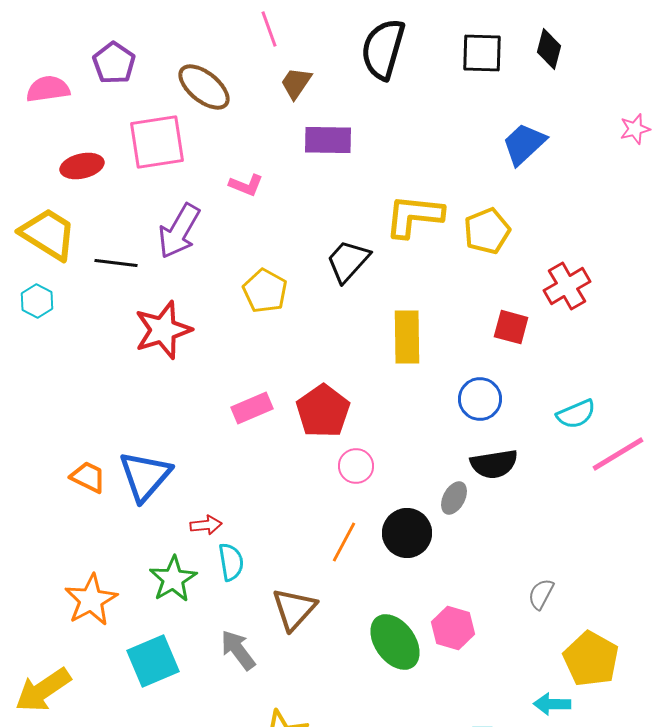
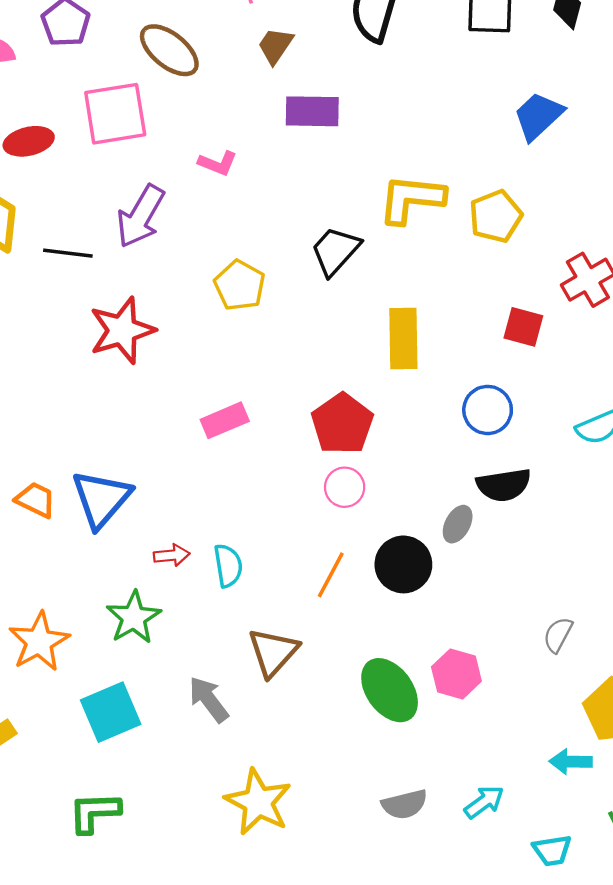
red pentagon: (323, 411) -> (342, 424), moved
cyan semicircle: (231, 562) -> (228, 566), moved

